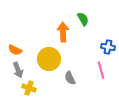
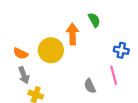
yellow circle: (49, 59) -> (51, 50), moved
gray semicircle: (70, 78) -> (90, 86), moved

